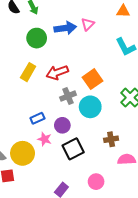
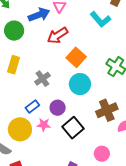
red arrow: (57, 72) -> (58, 36), moved
gray cross: (68, 96) -> (42, 79), moved
brown cross: (111, 139) -> (107, 110), size x1.5
yellow circle: (23, 153) -> (20, 129), moved

